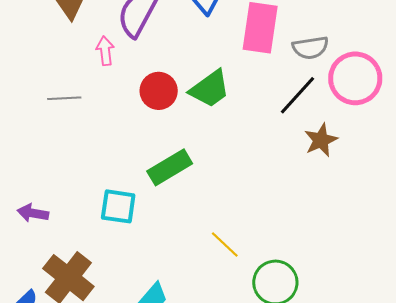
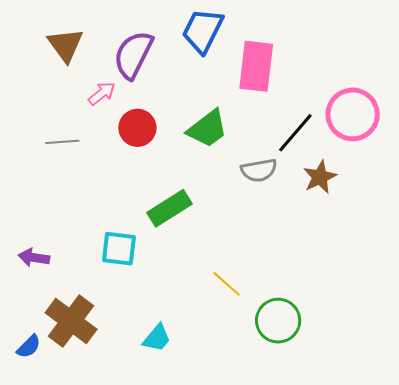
gray semicircle: (310, 48) -> (259, 170), moved
pink arrow: (105, 51) -> (102, 93), turned 60
red circle: (159, 91) -> (137, 128), moved

